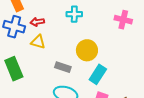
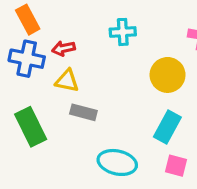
yellow circle: (87, 50) -> (168, 75), moved
gray rectangle: (63, 67) -> (83, 112), moved

